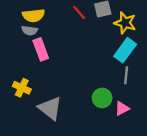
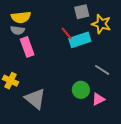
red line: (79, 12) -> (67, 33), moved
cyan rectangle: (125, 50) -> (80, 40), moved, turned 35
gray line: (126, 75) -> (102, 70), turned -63

